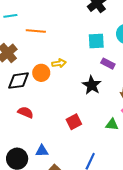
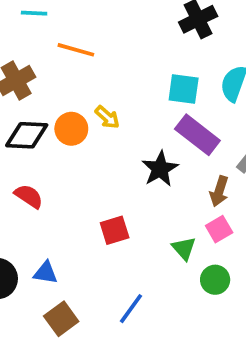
yellow arrow: (59, 63) -> (107, 117), turned 40
purple rectangle: (108, 64) -> (197, 135), size x1.6
green triangle: (112, 125) -> (184, 248), turned 32

